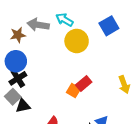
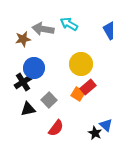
yellow circle: (77, 41) -> (81, 64), moved
blue circle: (16, 61) -> (34, 68), moved
gray square: (13, 97) -> (49, 100), moved

